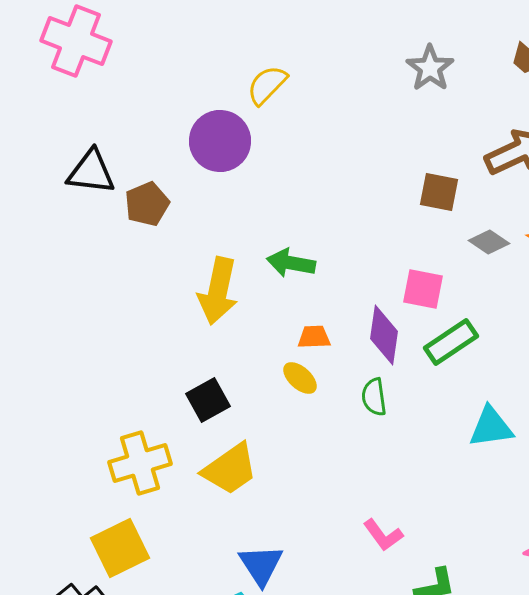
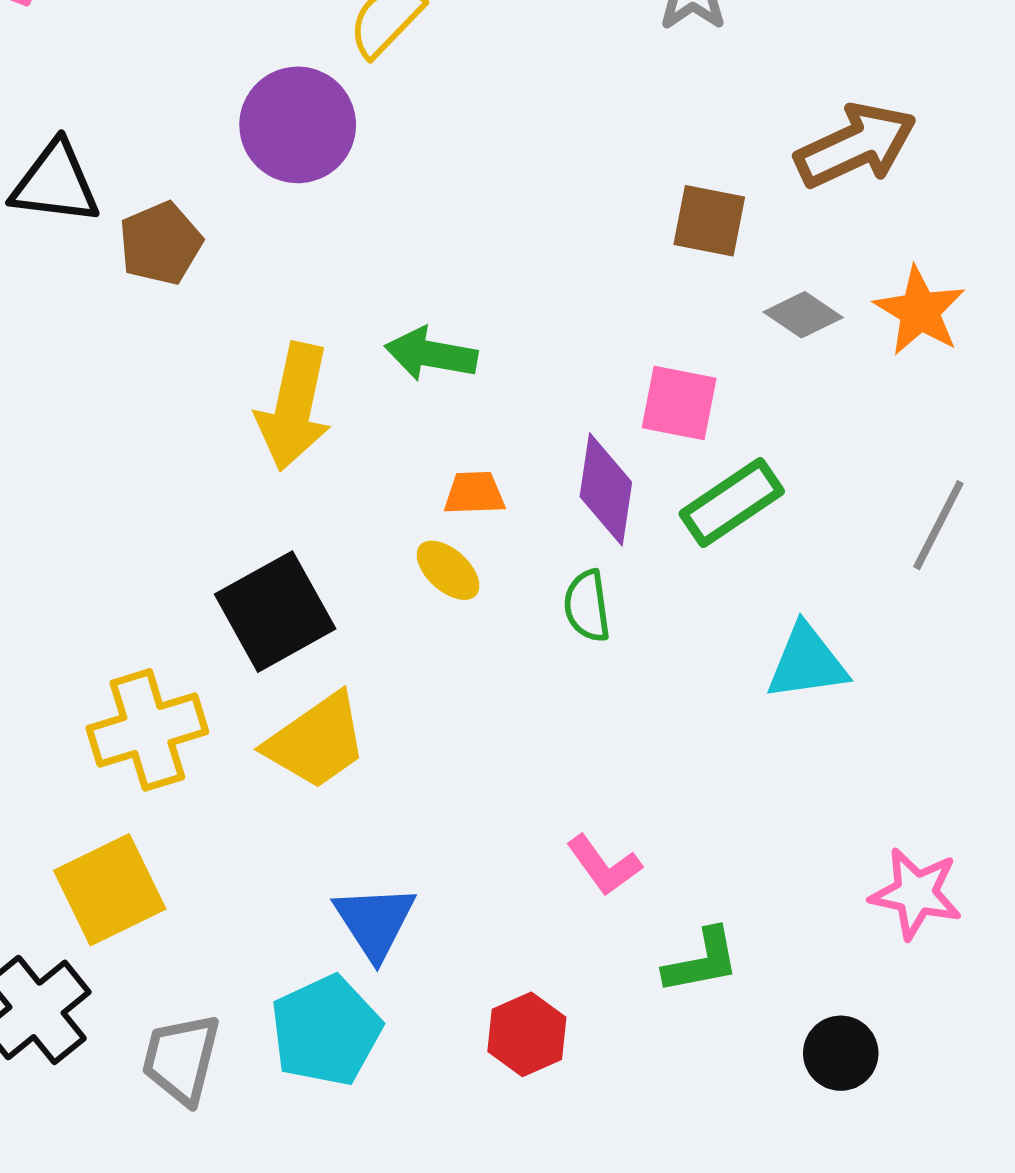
black square: (208, 400) -> (275, 612), size x1.4

